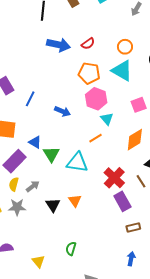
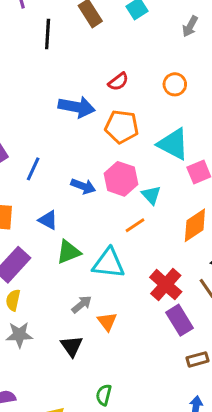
blue arrow: (58, 45) -> (77, 107), moved
cyan triangle: (122, 71) -> (173, 144), moved
pink hexagon: (96, 99) -> (121, 179), moved
blue triangle: (35, 142) -> (48, 220), moved
green triangle: (51, 154) -> (68, 252), turned 42
gray arrow: (33, 186) -> (82, 304), moved
black triangle: (53, 205) -> (72, 346), moved

